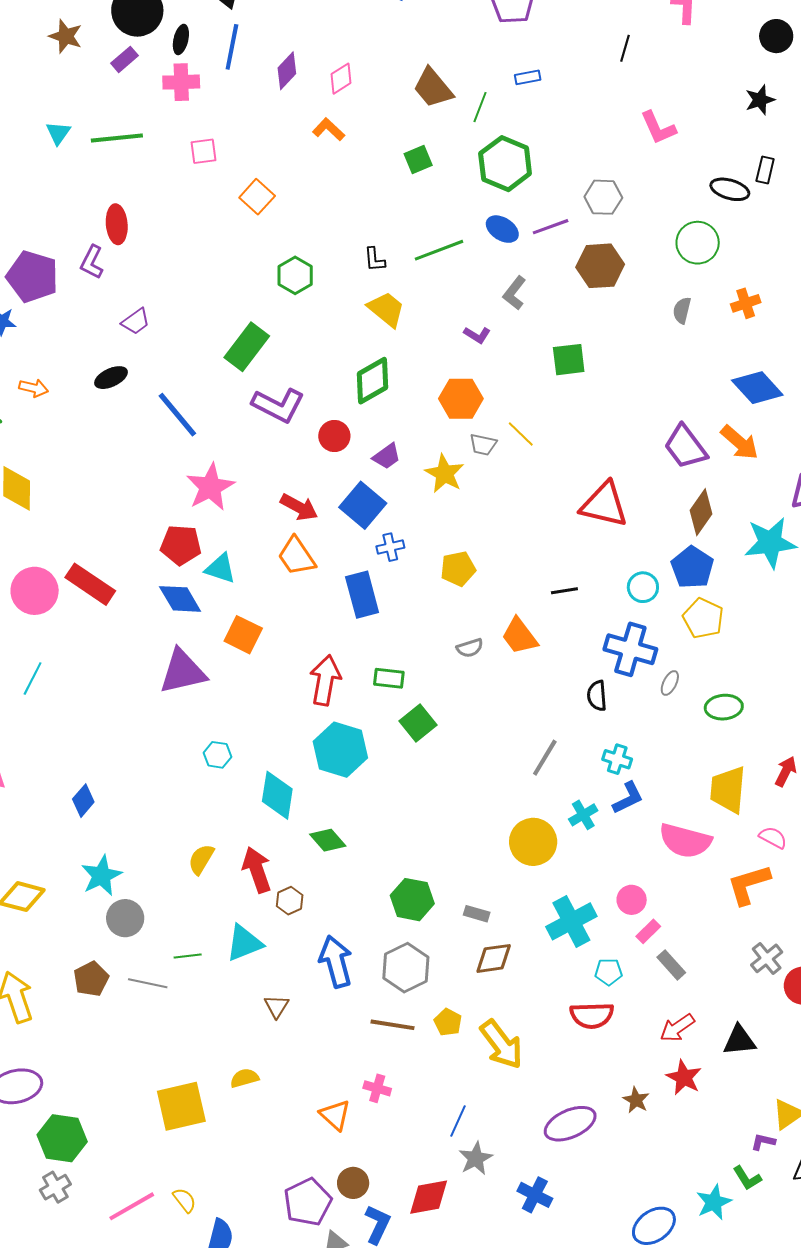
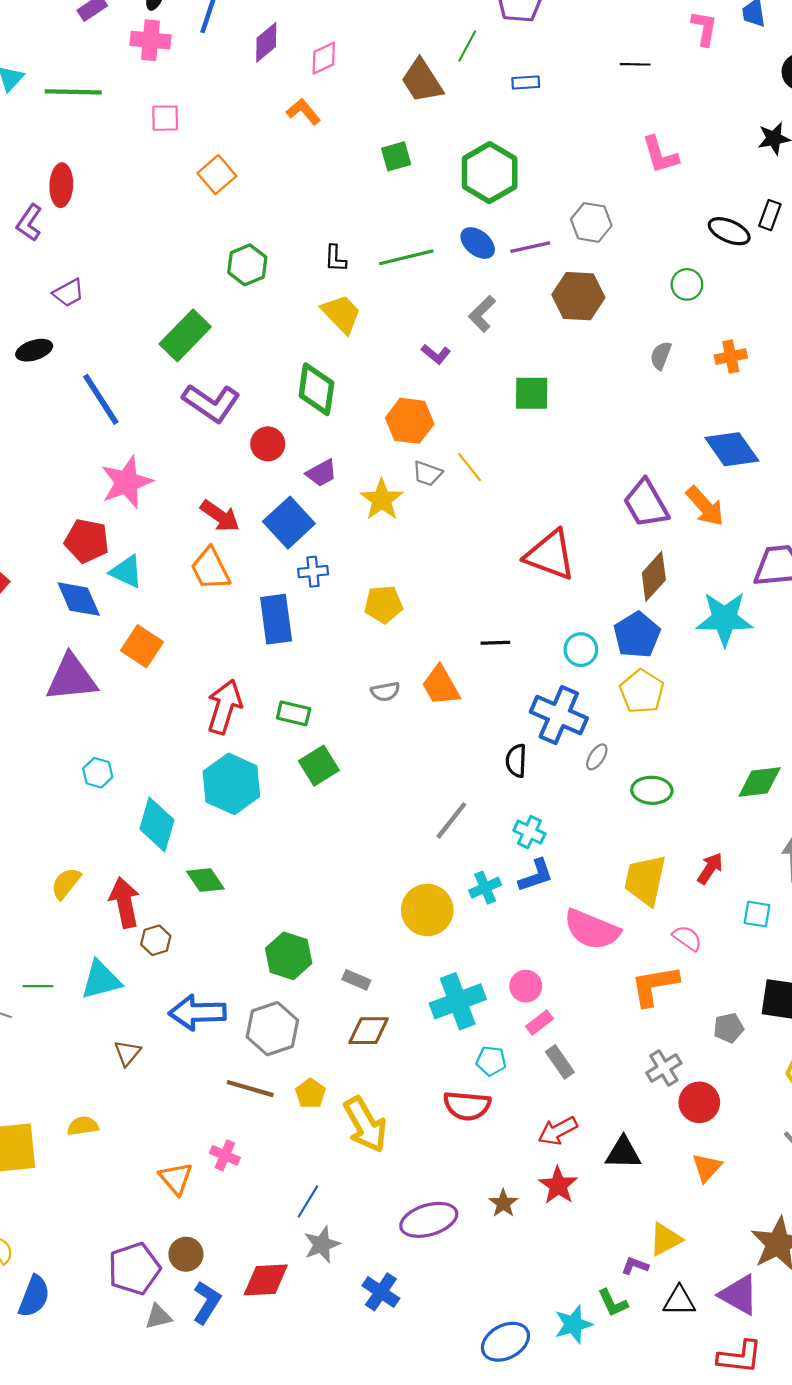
black line: (625, 48) -> (635, 64), turned 68
green line: (480, 107) -> (467, 46), moved
green circle: (698, 243) -> (687, 284), size x0.7
green diamond: (372, 381) -> (316, 389), turned -60
blue arrow: (336, 962) -> (197, 1013), turned -84

